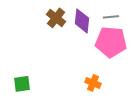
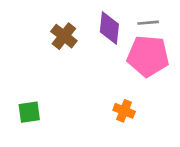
brown cross: (56, 18) -> (64, 36), moved

